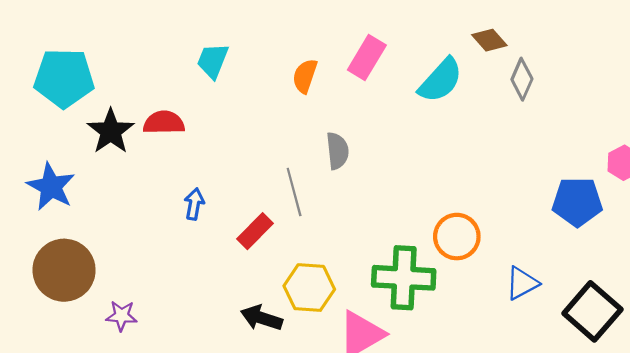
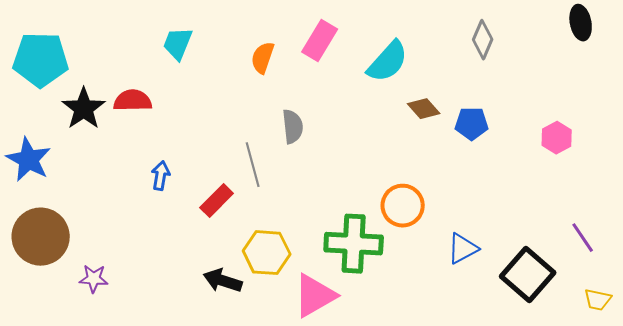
brown diamond: (489, 40) -> (424, 109), moved
gray diamond: (522, 79) -> (483, 40), moved
blue pentagon: (577, 202) -> (472, 124), moved, size x0.7

